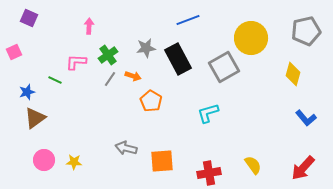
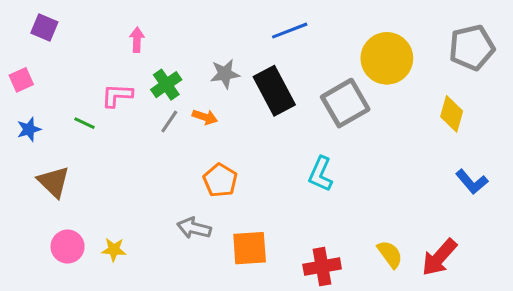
blue star: (27, 92) -> (29, 129), moved
orange pentagon: (151, 101) -> (220, 180), moved
cyan L-shape: (208, 113) -> (321, 174), turned -50
brown triangle: (35, 118) -> (54, 182), turned -40
red arrow: (303, 168) -> (439, 257), moved

